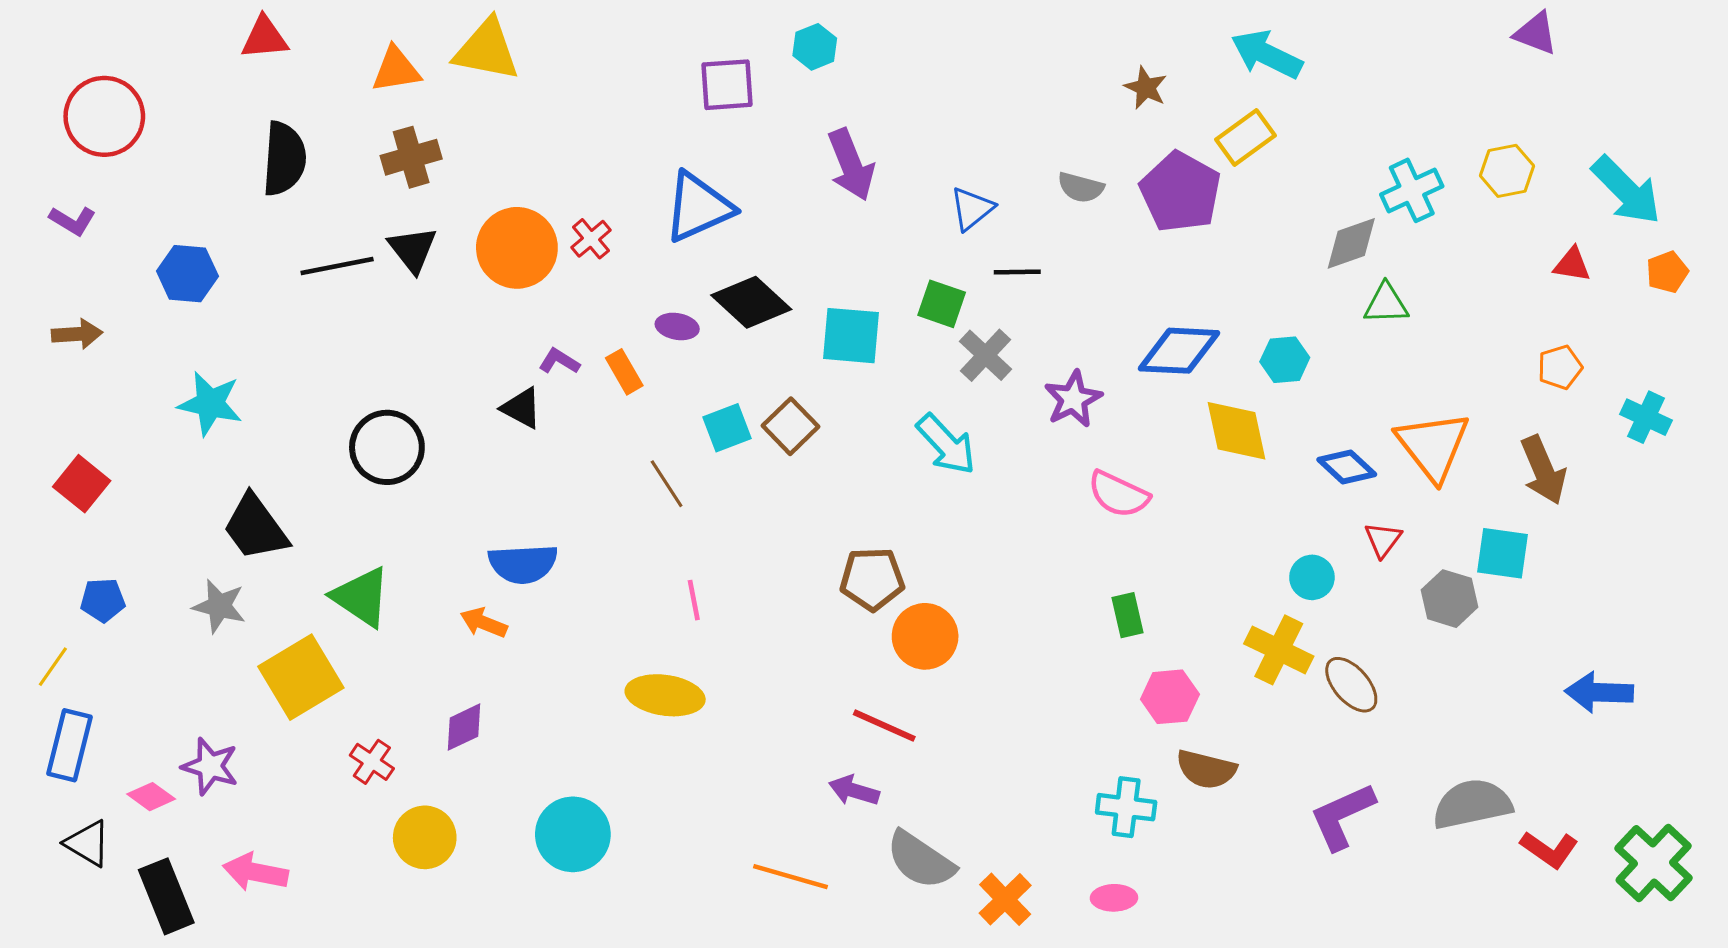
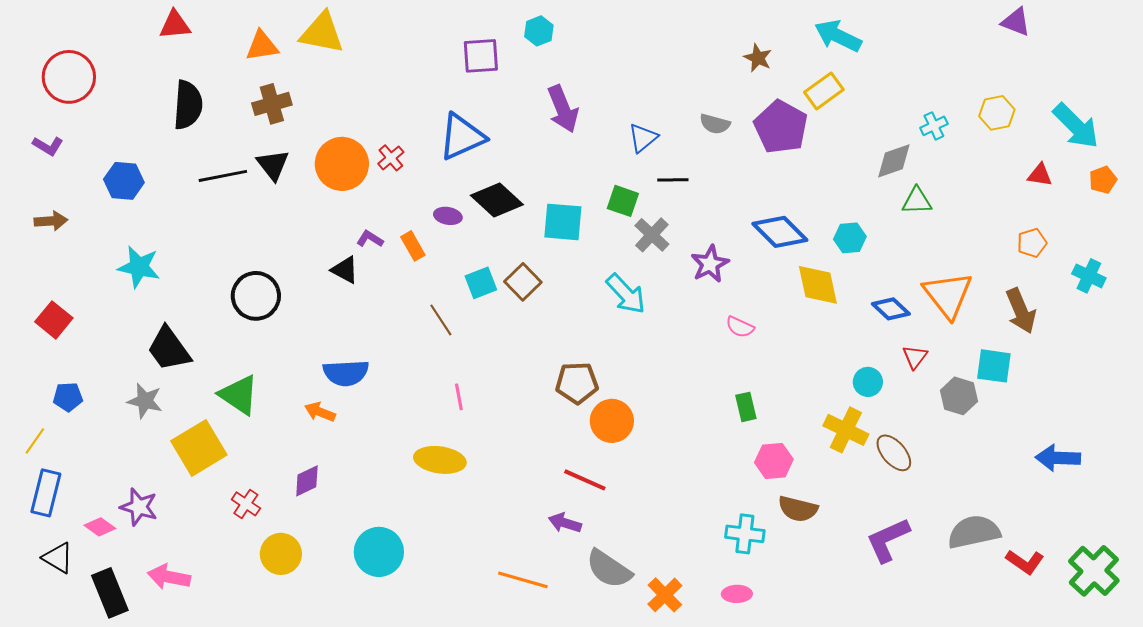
cyan cross: (1412, 190) -> (934, 126), size x0.7
blue diamond: (1179, 351) -> (780, 232), turned 42
pink semicircle: (1119, 494) -> (740, 327), size x0.7

